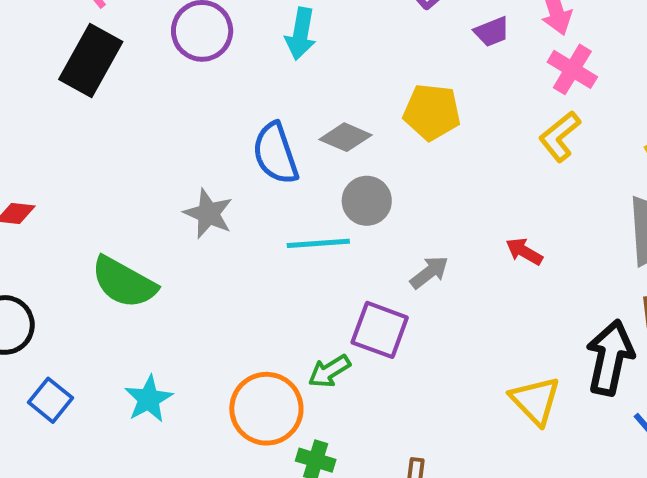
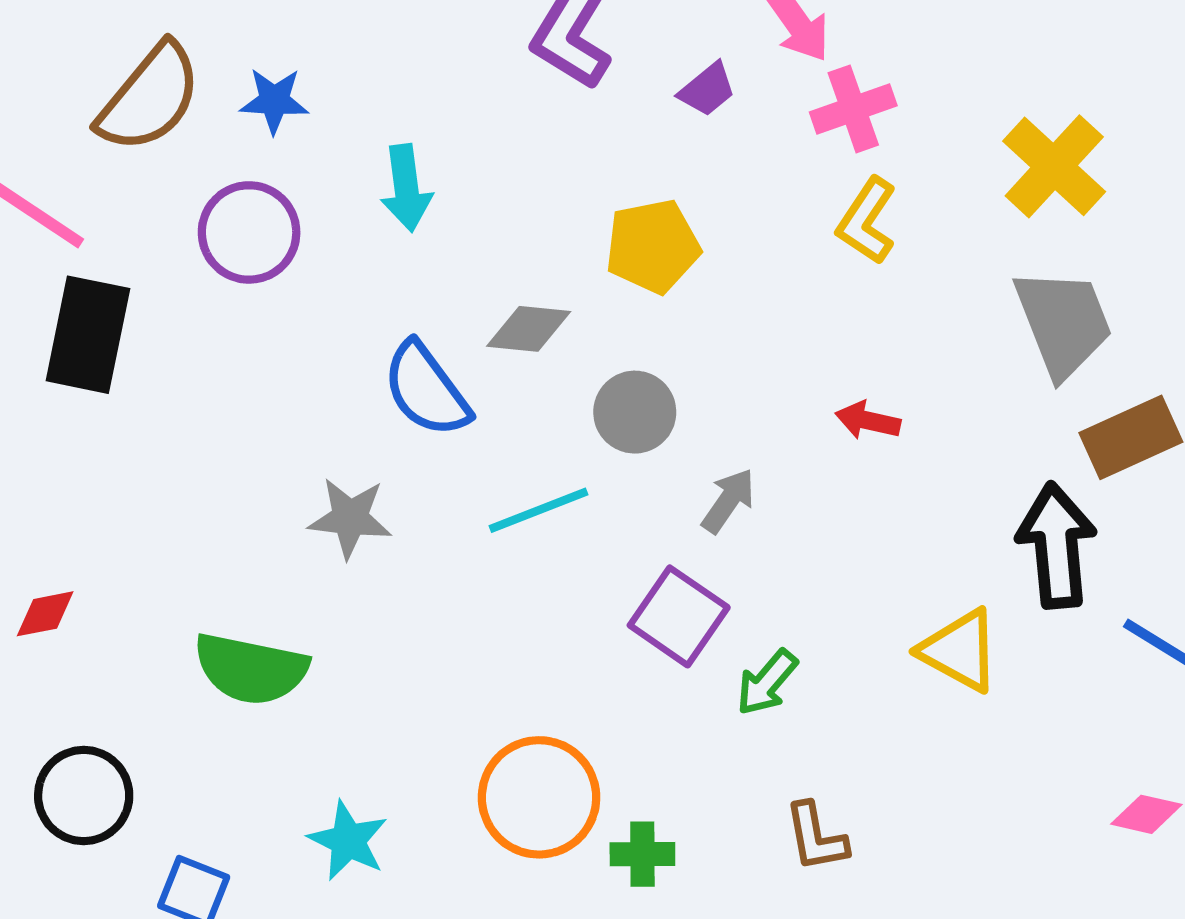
pink cross: (572, 69) -> (853, 109), turned -33
gray circle: (367, 201) -> (635, 412), moved
purple square: (380, 330) -> (679, 616), turned 32
green arrow: (329, 371) -> (767, 682), moved

